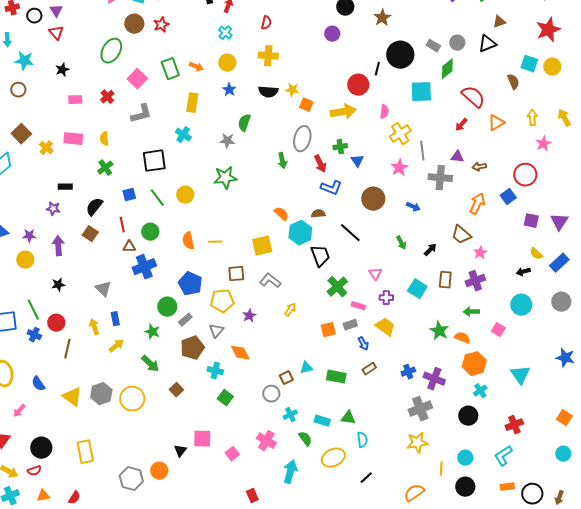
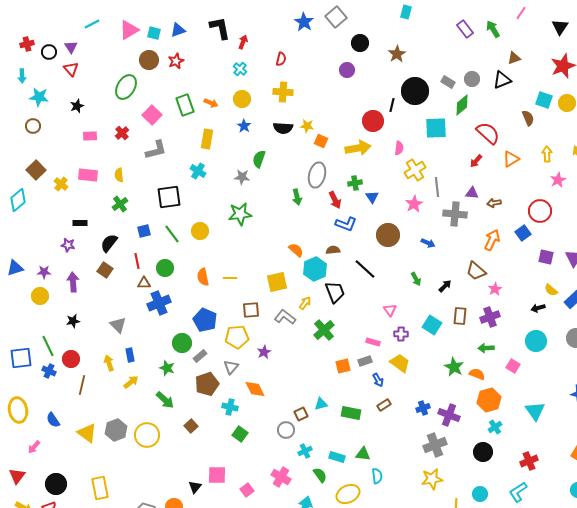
green cross: (337, 287) -> (324, 330), moved
yellow arrow: (290, 310) -> (305, 303), moved

